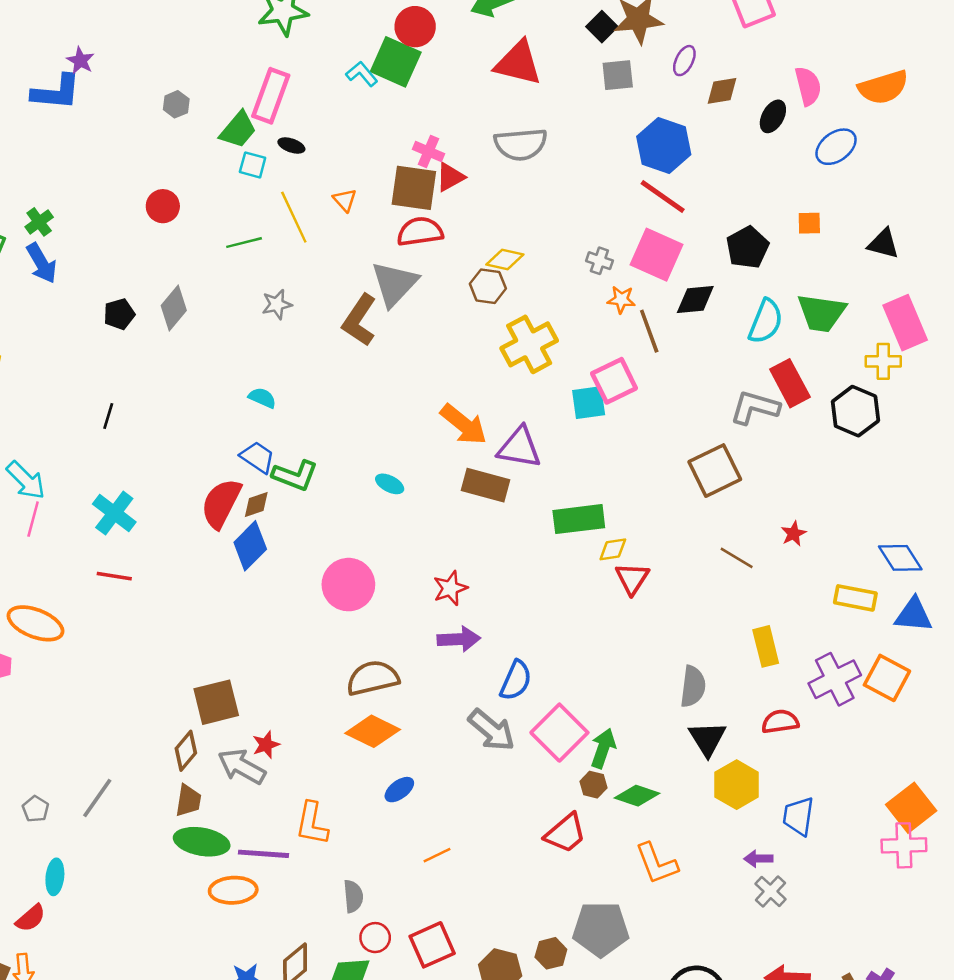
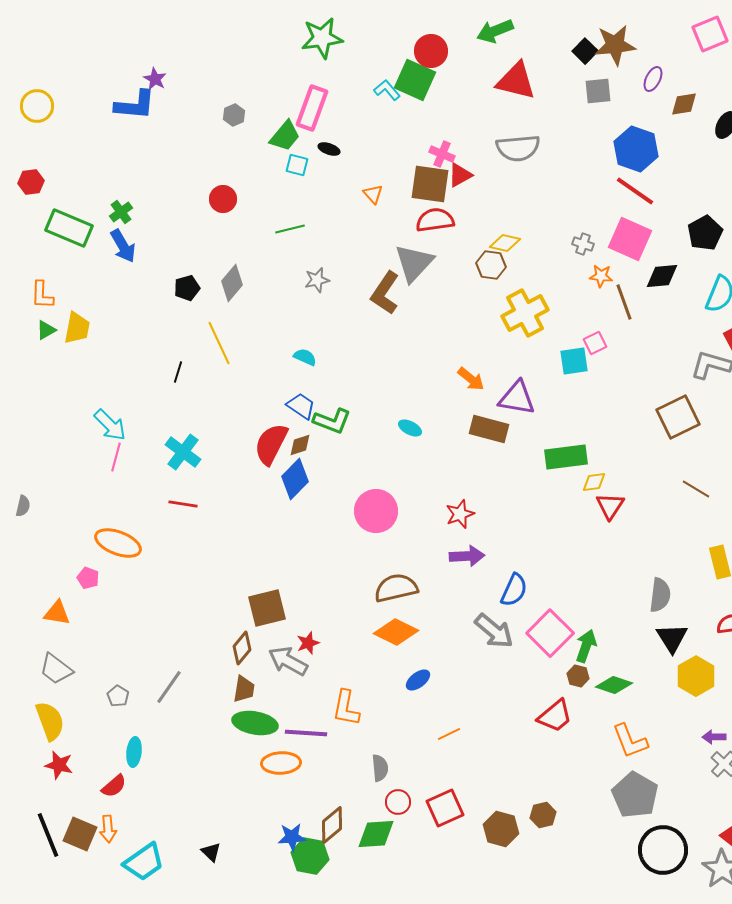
yellow line: (294, 217) -> (219, 343), moved
pink square: (614, 381) -> (595, 343), size x0.6
orange arrow: (464, 424) -> (471, 379), size x0.7
gray pentagon: (601, 929) -> (635, 795), moved, turned 30

